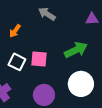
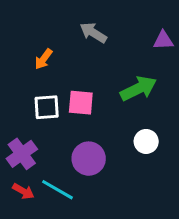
white square: (17, 62) -> (47, 107), turned -30
white circle: (81, 84) -> (146, 141), size x0.6

